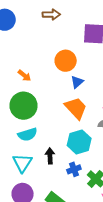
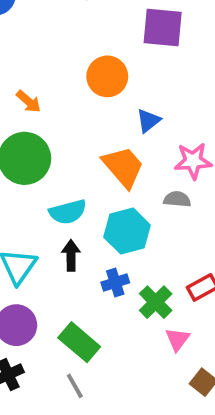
blue triangle: (77, 82) -> (148, 121), moved
cyan semicircle: (27, 134) -> (68, 212), moved

